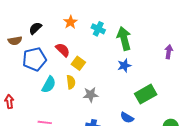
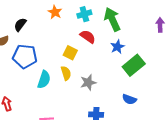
cyan cross: (98, 29) -> (84, 14), turned -32
red semicircle: (63, 50) -> (88, 37), moved
blue pentagon: (34, 59) -> (25, 56), turned 30
green rectangle: (146, 94) -> (134, 65), moved

